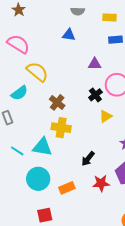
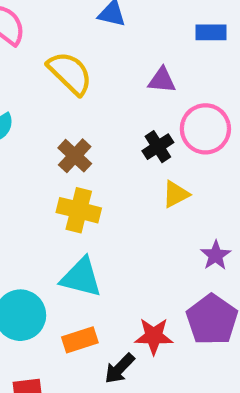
yellow semicircle: (37, 72) -> (70, 73), moved
cyan triangle: (42, 147) -> (81, 277), moved
black arrow: (88, 159) -> (119, 369), moved

